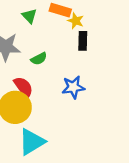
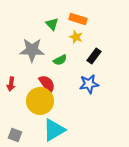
yellow star: (76, 21) -> (76, 37), moved
black rectangle: (83, 41) -> (94, 56), moved, turned 35

